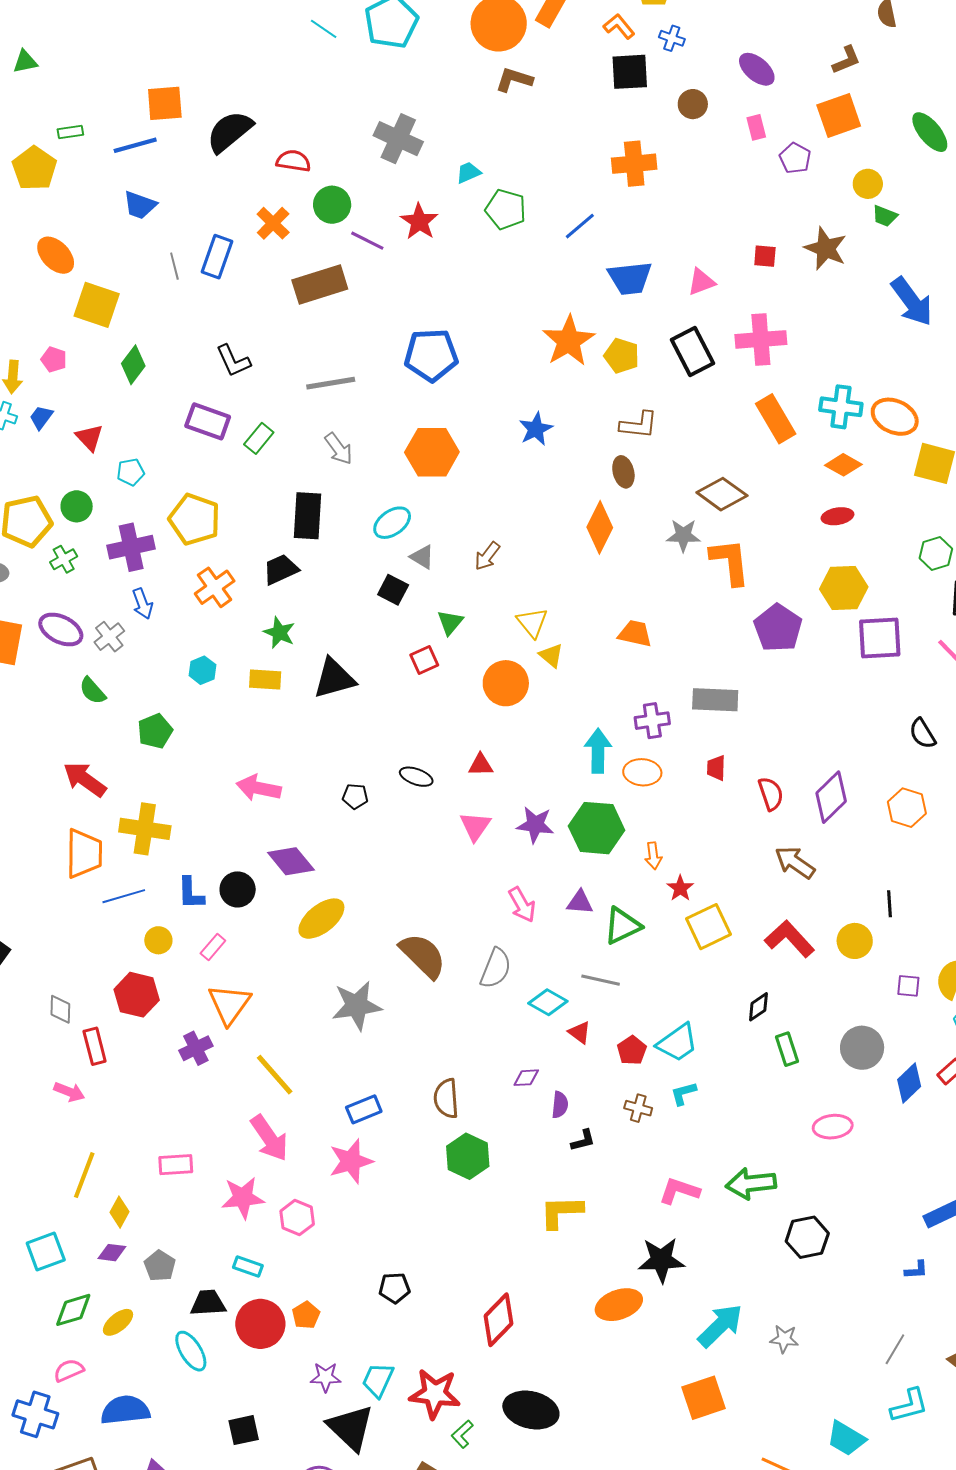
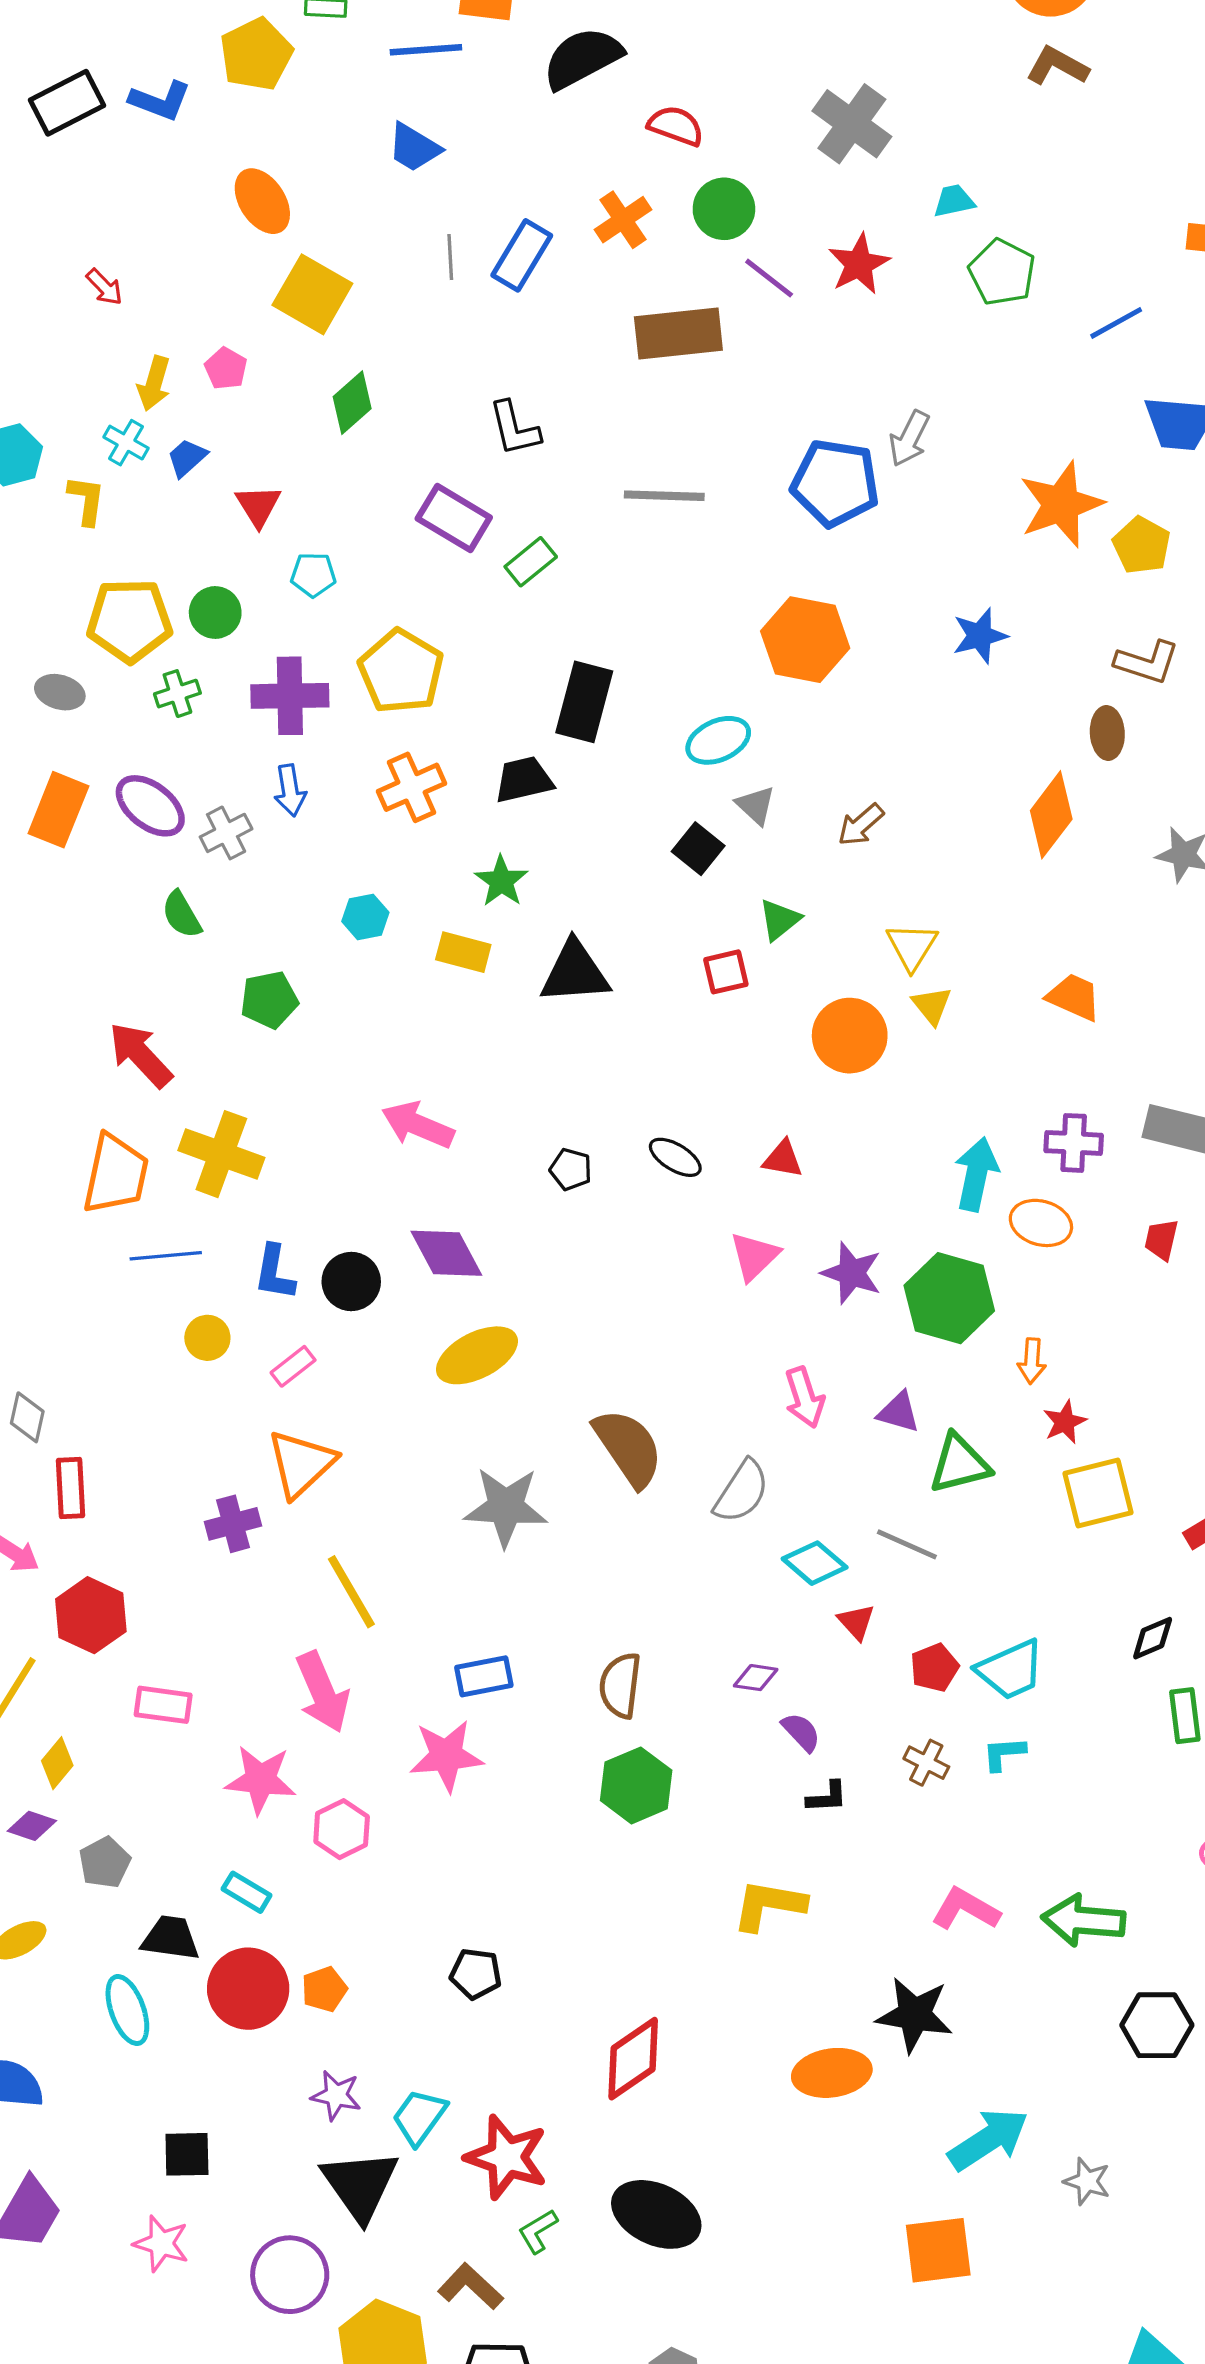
gray arrow: (339, 449) -> (909, 439), moved, turned 52
red hexagon: (137, 995) -> (91, 1615), moved
purple semicircle: (560, 1105) -> (801, 1732), turned -60

